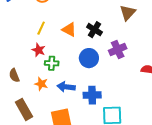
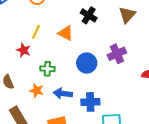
black cross: (95, 30) -> (89, 15), moved
red star: (39, 50) -> (24, 50), moved

